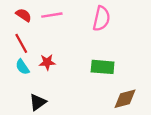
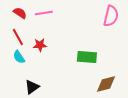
pink semicircle: (101, 19) -> (111, 16), moved
red star: (47, 62) -> (40, 45), moved

